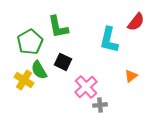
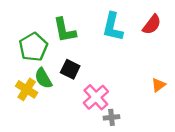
cyan L-shape: (109, 40) -> (113, 27), moved
orange triangle: (131, 76) -> (158, 85), moved

